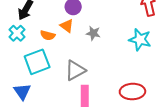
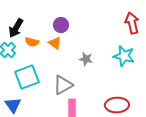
gray star: (93, 33) -> (86, 59), moved
orange semicircle: (48, 35) -> (32, 42), moved

